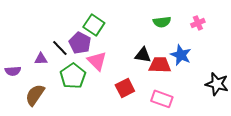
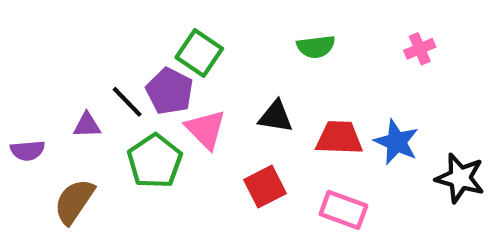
green semicircle: (162, 22) -> (316, 47), moved
black triangle: (143, 55) -> (276, 117), moved
blue star: (181, 55) -> (396, 142), moved

